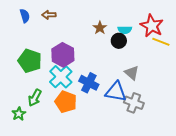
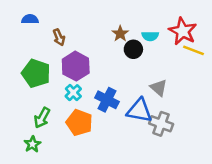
brown arrow: (49, 15) -> (59, 37), moved, turned -112
blue semicircle: (25, 16) -> (30, 19), turned -72
black circle: (119, 41) -> (133, 49), moved
cyan cross: (61, 77) -> (73, 93), size x0.6
green star: (19, 114) -> (32, 144), moved

